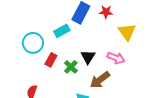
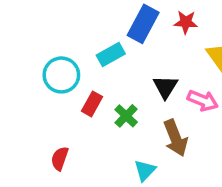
black triangle: (88, 57) -> (165, 87), moved
brown arrow: (100, 80) -> (176, 138), turned -75

